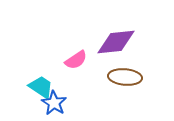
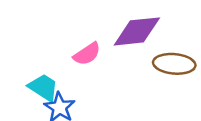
brown ellipse: (125, 77) -> (174, 64), moved

